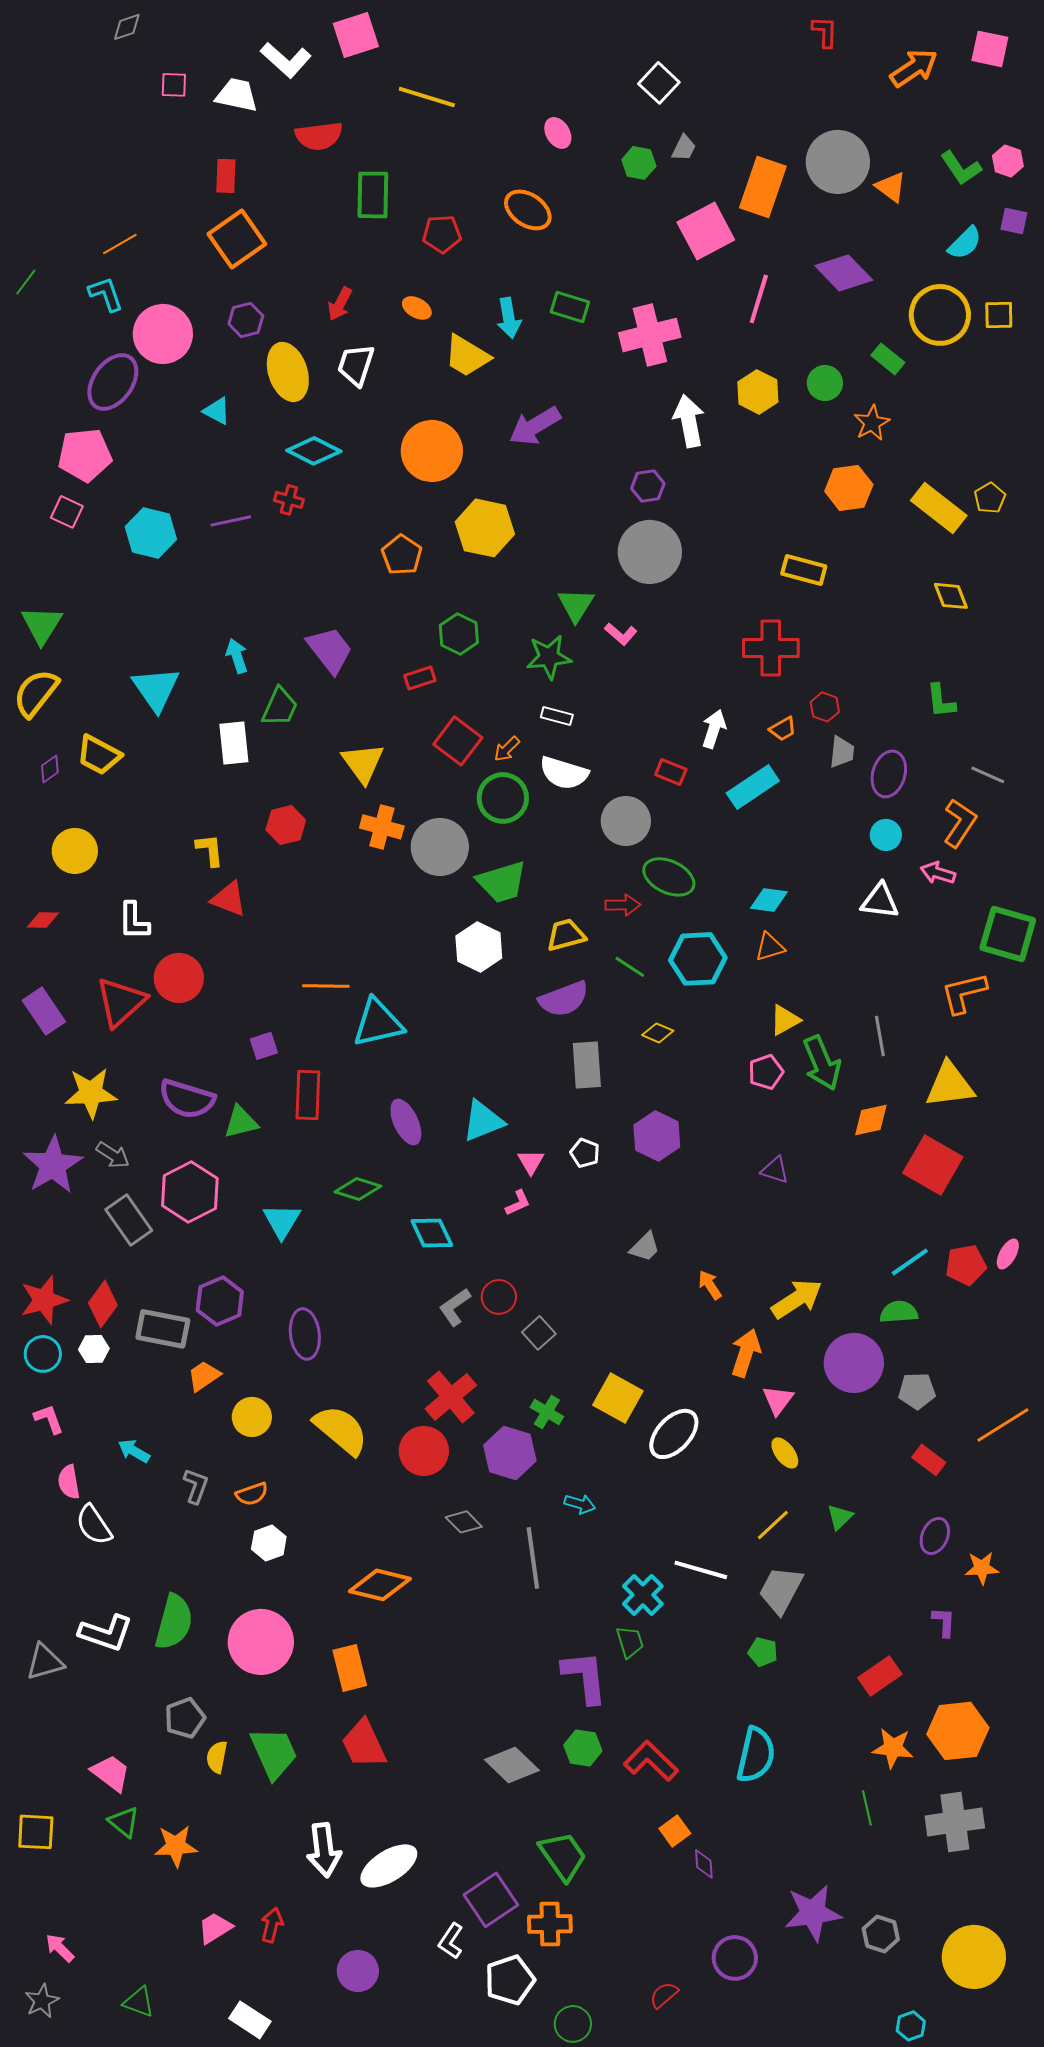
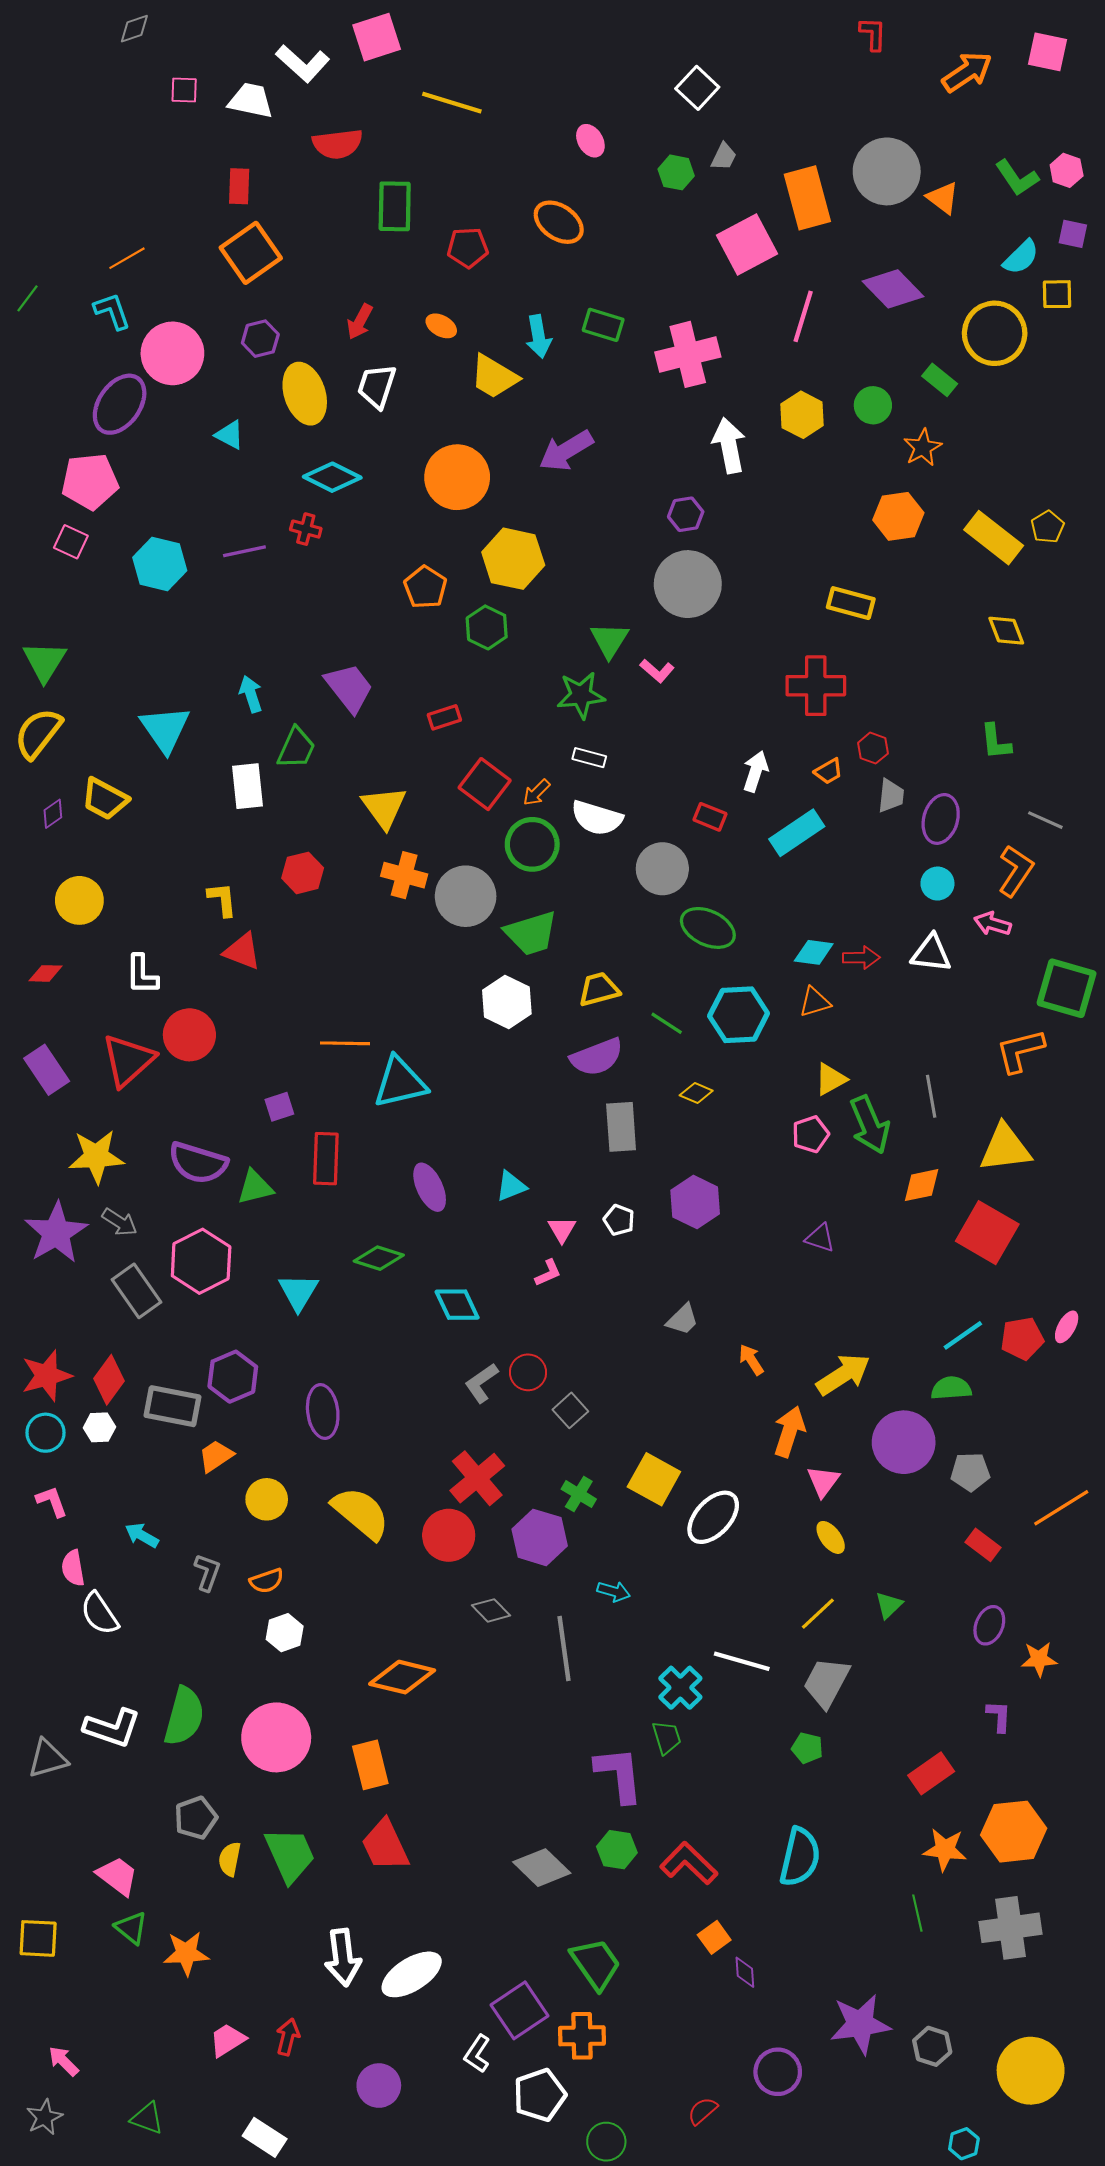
orange rectangle: (763, 187) -> (807, 198), turned -34
yellow square: (999, 315) -> (1057, 294), moved
green hexagon: (459, 634) -> (487, 627), moved
red arrow: (623, 905) -> (861, 958), moved
cyan triangle: (483, 1121) -> (511, 1186), size x0.7

